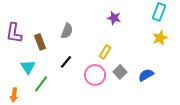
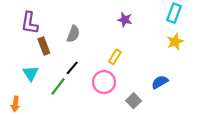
purple L-shape: (14, 33) -> (30, 23), moved
gray square: (120, 72) -> (134, 101), moved
green line: (41, 84) -> (58, 86), moved

